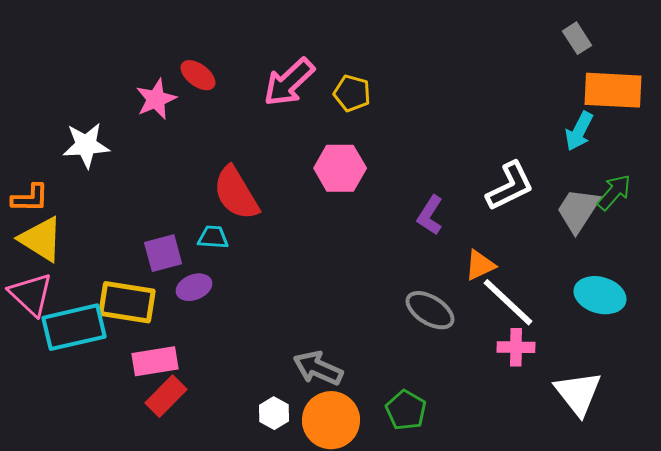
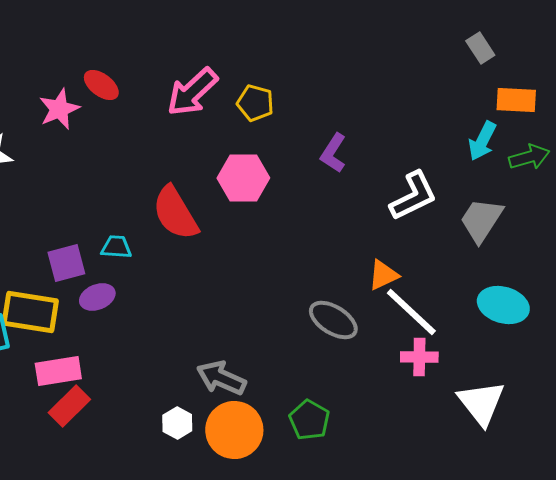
orange rectangle: (613, 90) -> (516, 100), size x0.7
green arrow: (614, 192) -> (529, 157), moved, turned 33
red semicircle: (236, 193) -> (175, 213), moved
purple L-shape: (430, 215) -> (333, 153), moved

